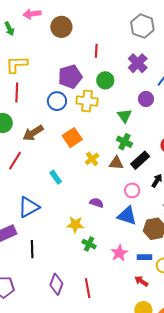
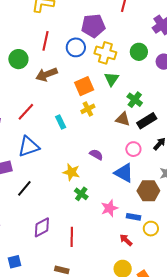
green circle: (105, 80) -> (139, 52), moved
red line: (17, 92) -> (45, 41), moved
green triangle: (125, 116) -> (112, 79), moved
yellow cross: (92, 159) -> (88, 109), moved
red line: (15, 161) -> (26, 112), moved
black line: (32, 249) -> (24, 188), turned 30
purple diamond: (56, 284) -> (42, 227), turned 30

